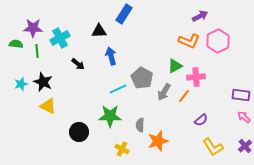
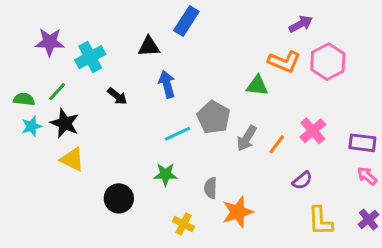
green semicircle: (16, 44) -> (24, 99), moved
green line: (37, 51) -> (57, 92), moved, turned 48
green triangle: (175, 66) -> (257, 86), moved, turned 35
pink cross: (196, 77) -> (313, 131), moved, turned -36
green star: (110, 116) -> (165, 174), size x0.7
yellow L-shape: (213, 147) -> (320, 221), turned 30

